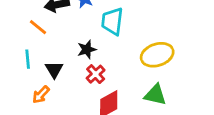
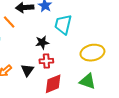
black triangle: (54, 70) -> (27, 70), moved
red cross: (96, 74) -> (46, 61), turned 32

